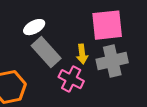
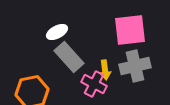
yellow arrow: (82, 54) -> (105, 70), moved

